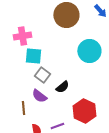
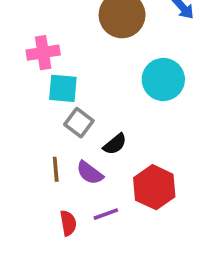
purple semicircle: (39, 96) -> (90, 173), moved
brown line: (23, 108) -> (56, 169), moved

